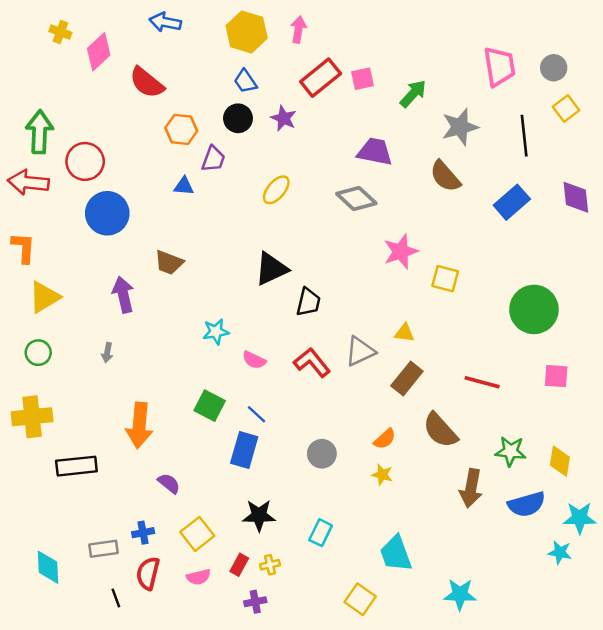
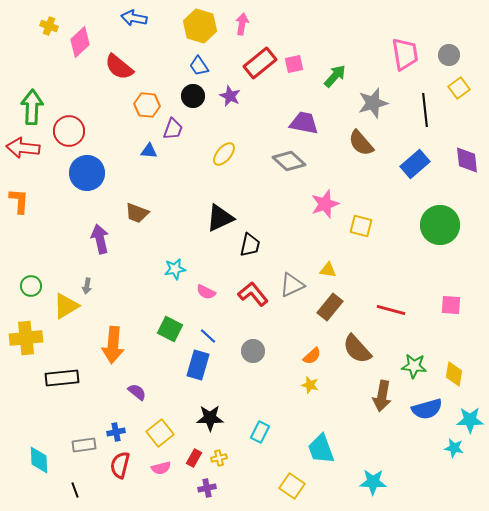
yellow triangle: (44, 297) -> (66, 306), moved
green circle: (534, 309) -> (440, 225), moved
gray circle: (322, 454) -> (253, 351), moved
black line: (116, 598) -> (75, 490), moved

